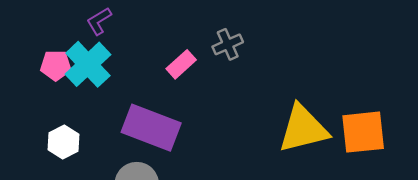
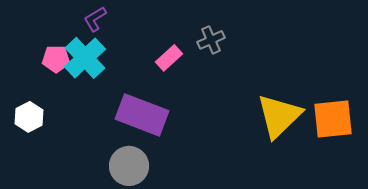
yellow triangle: (303, 129) -> (279, 116), turned -30
white hexagon: (64, 142) -> (29, 117), moved

